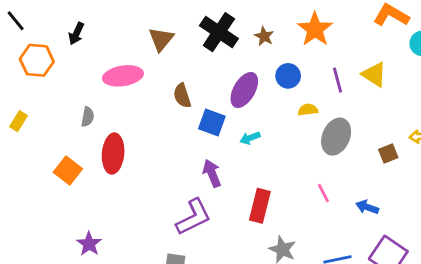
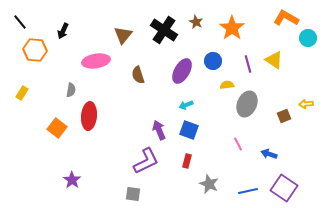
brown star: (264, 36) -> (196, 22), moved
blue square: (212, 122) -> (189, 130), moved
red rectangle: (260, 206) -> (187, 161), moved, size x0.6

